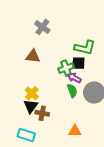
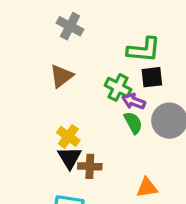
brown triangle: (33, 56) -> (61, 76), turned -35
black square: (78, 63) -> (152, 77), moved
green cross: (66, 68) -> (118, 87), turned -35

